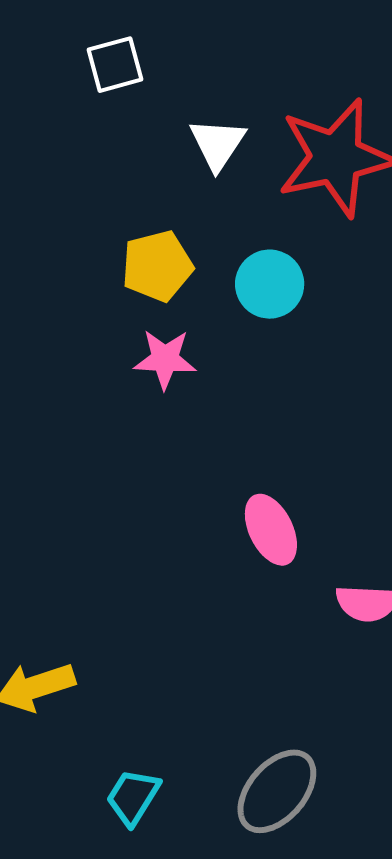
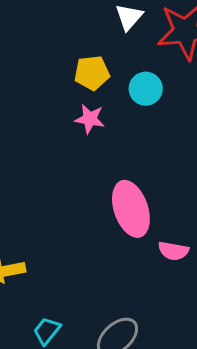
pink ellipse: (271, 530) -> (131, 209), size x1.6

